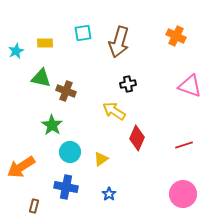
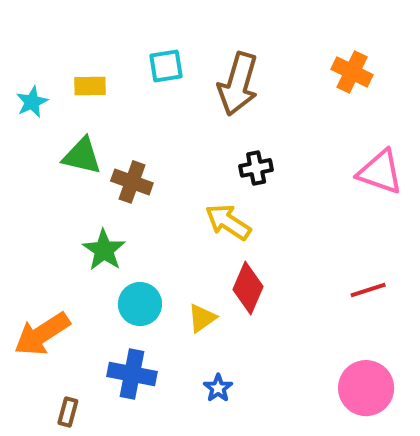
red diamond: (137, 138) -> (248, 288), moved

